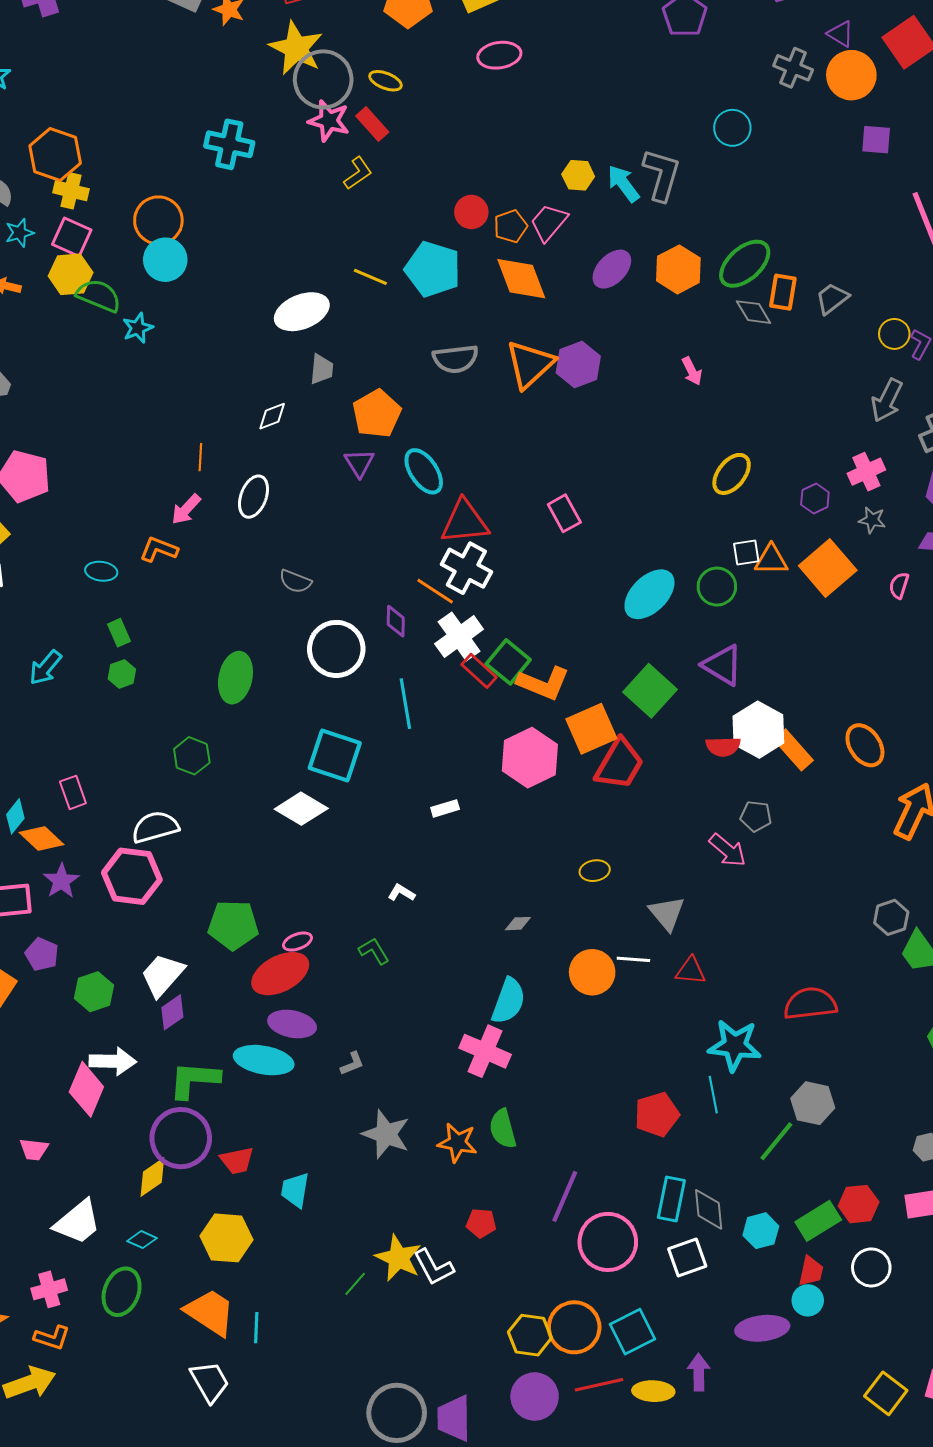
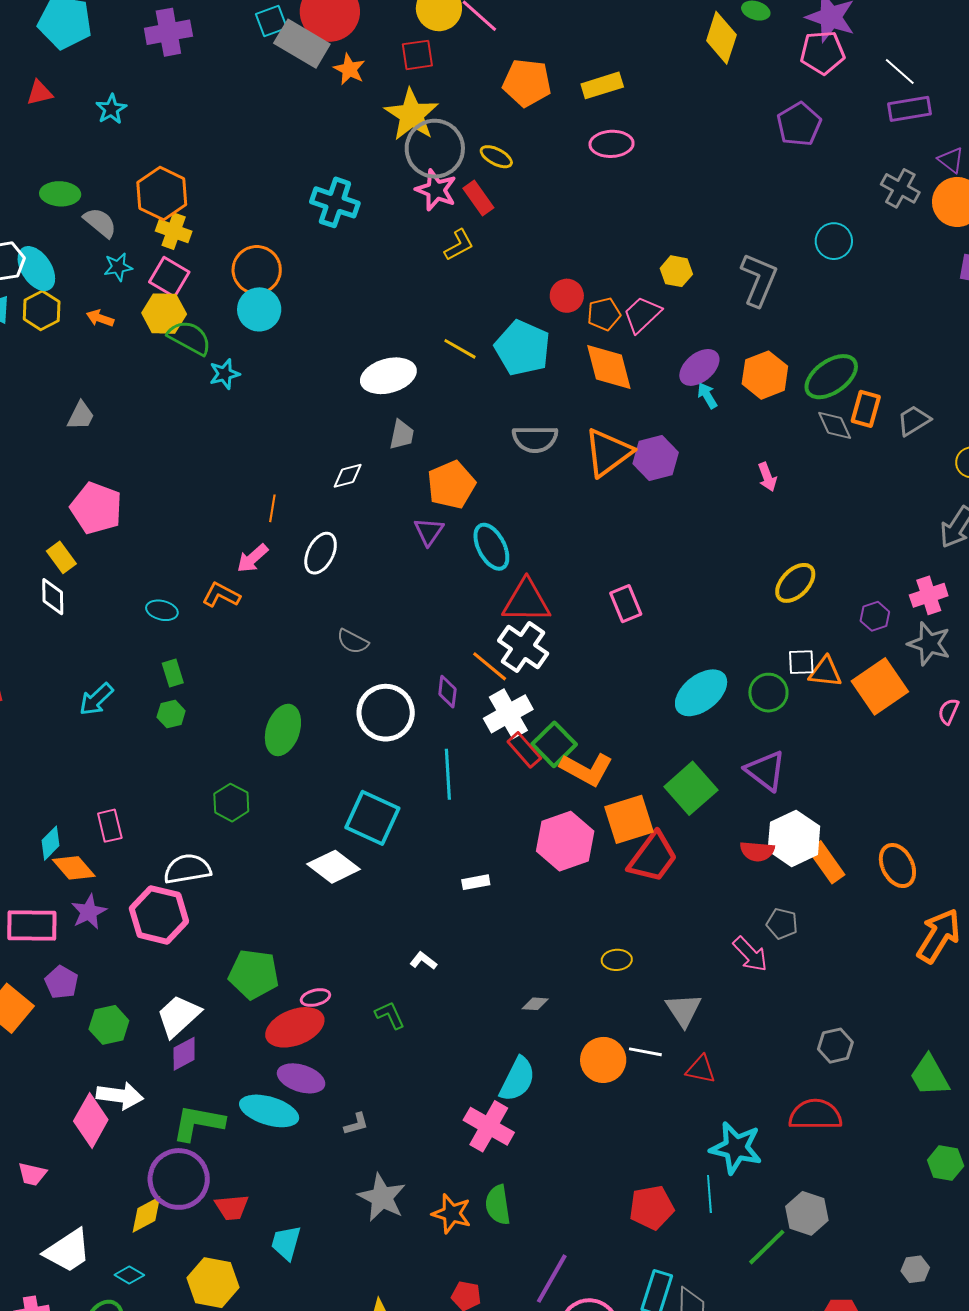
cyan arrow: (623, 184) -> (707, 396), moved, size x0.7
gray star: (872, 520) -> (929, 644), size x1.6
gray hexagon: (891, 917) -> (835, 1046), moved

